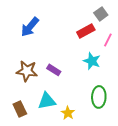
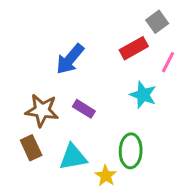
blue arrow: (30, 27) -> (70, 59), moved
green ellipse: (99, 97) -> (131, 151), moved
brown rectangle: (20, 109) -> (31, 148), moved

